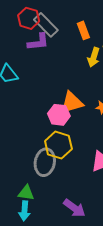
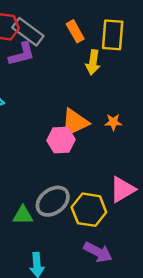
yellow hexagon: (58, 145) -> (89, 210), moved
gray ellipse: (45, 162) -> (53, 201), turned 52
green triangle: (26, 193) -> (23, 215), moved

